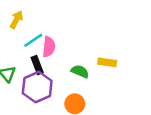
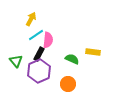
yellow arrow: (16, 20) -> (31, 19), moved
black rectangle: (37, 65) -> (39, 54), turned 48

